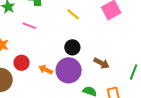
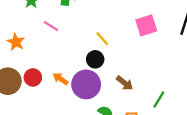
yellow line: (73, 14) -> (102, 39), moved
red circle: (21, 63) -> (33, 77), moved

